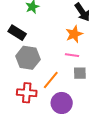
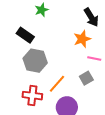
pink line: (72, 55) -> (94, 59), moved
gray square: (80, 73) -> (86, 78), turned -32

